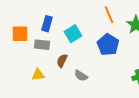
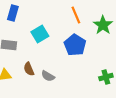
blue rectangle: (47, 24) -> (13, 13), moved
brown semicircle: (62, 61) -> (29, 69), moved, turned -48

